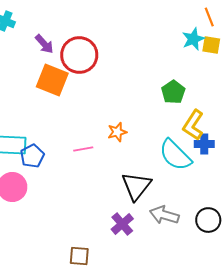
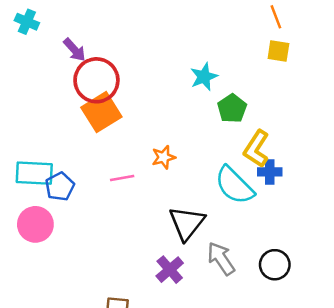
cyan star: (193, 39) -> (204, 77), moved
red circle: (79, 55) -> (96, 80), moved
orange square: (52, 80) -> (101, 112), moved, turned 36
gray arrow: (164, 215) -> (221, 259), turned 40

